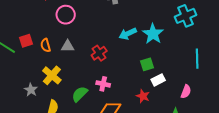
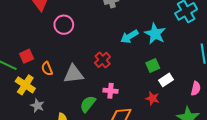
orange semicircle: (46, 45) -> (47, 69), moved
gray triangle: (68, 46) -> (74, 74), moved, size x1.5
yellow cross: (52, 75) -> (25, 85), moved

